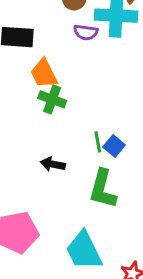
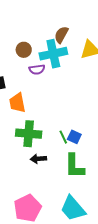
orange trapezoid: (44, 73) -> (17, 103), turned 30
green cross: (52, 99) -> (29, 134), moved, size x1.4

